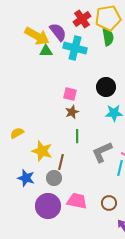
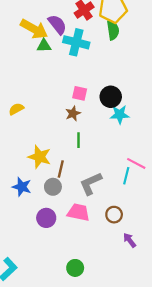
black circle: (106, 87) -> (111, 97), moved
pink square: (70, 94) -> (80, 93), moved
yellow semicircle: (17, 133) -> (16, 109), moved
gray L-shape: (102, 152) -> (91, 183), moved
purple circle: (48, 206) -> (46, 218), size x0.7

